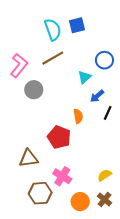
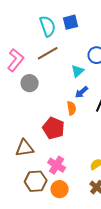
blue arrow: (97, 96) -> (82, 92), moved
orange circle: (80, 202) -> (60, 189), moved

